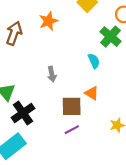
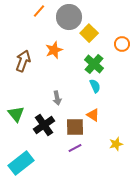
green cross: (111, 37) -> (94, 64), moved
black cross: (23, 113) -> (44, 125), moved

